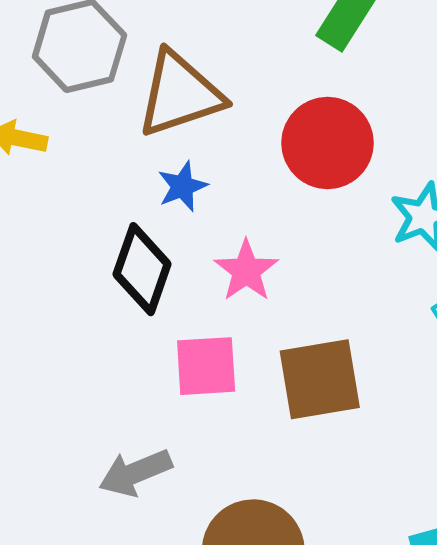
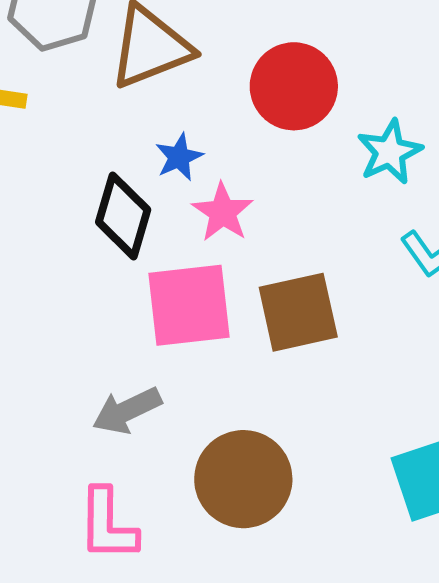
blue star: (182, 186) -> (179, 157), moved
pink square: (206, 366) -> (189, 305), size x1.4

